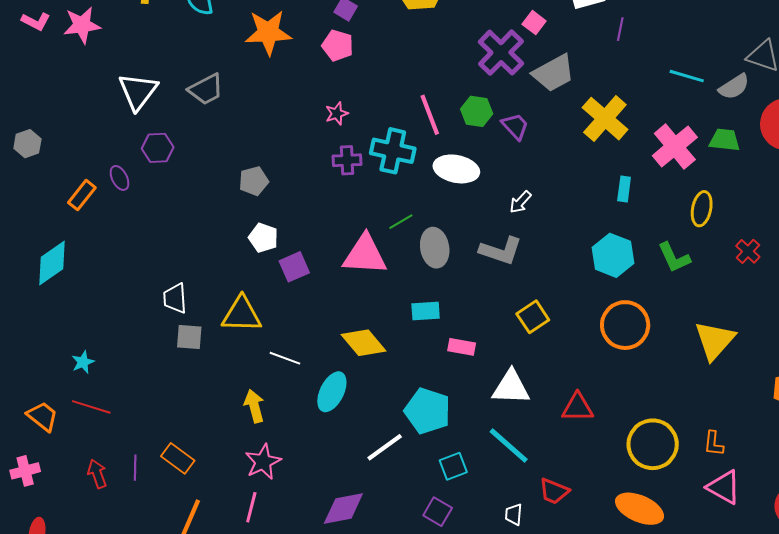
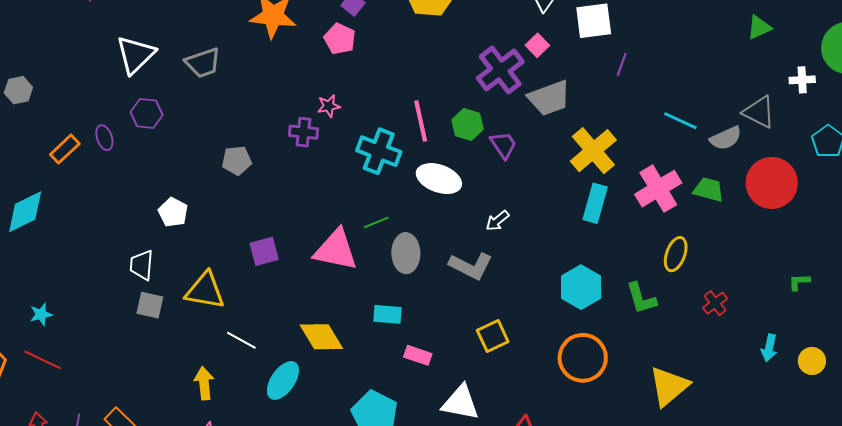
purple cross: (347, 160) -> (303, 132), moved
cyan rectangle: (624, 189) -> (595, 203), moved, size x1.5
white pentagon: (263, 238) -> (173, 212), moved

